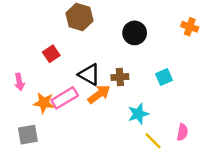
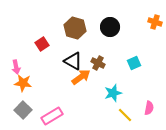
brown hexagon: (79, 17) -> (75, 28), moved
brown cross: (120, 77) -> (98, 63), turned 32
pink rectangle: (65, 98) -> (52, 116), moved
orange star: (44, 103) -> (23, 83), moved
gray square: (28, 135) -> (23, 110), turned -36

